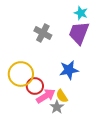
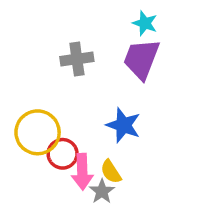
gray cross: (43, 33) -> (77, 59), turned -36
blue star: (69, 70) -> (123, 125), turned 30
pink arrow: (46, 96) -> (82, 172), turned 120

